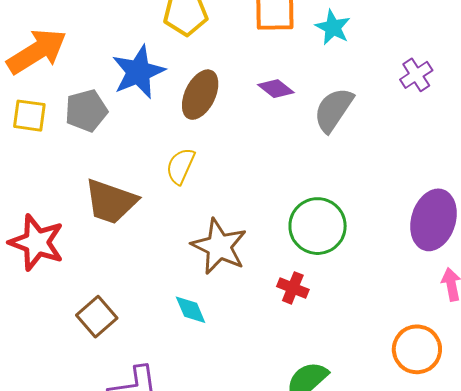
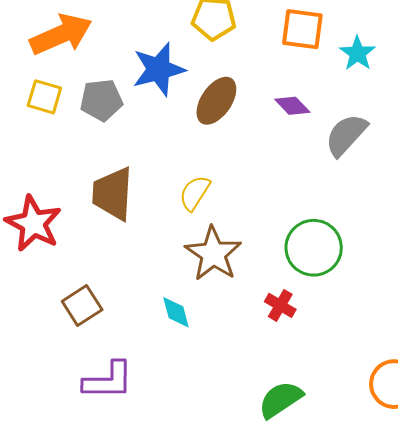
yellow semicircle: (180, 166) -> (195, 193), moved
brown trapezoid: (111, 202) -> (113, 194), turned 66

